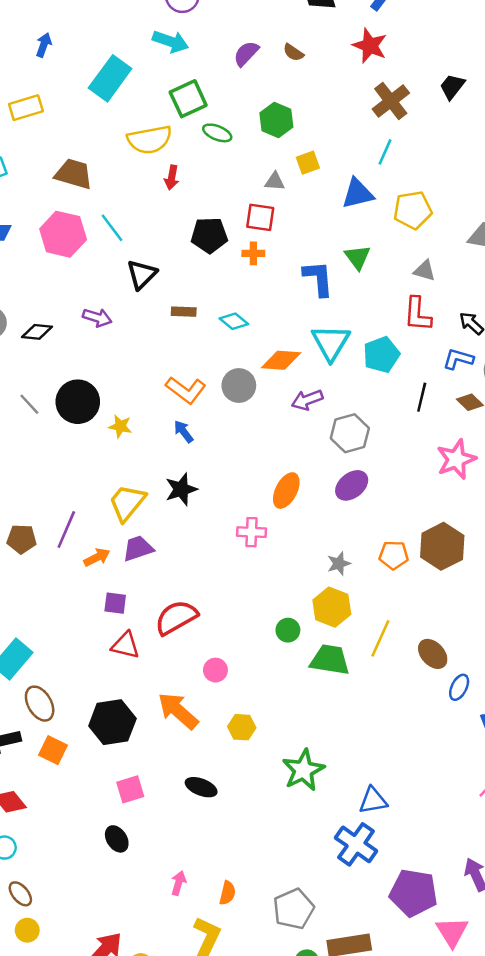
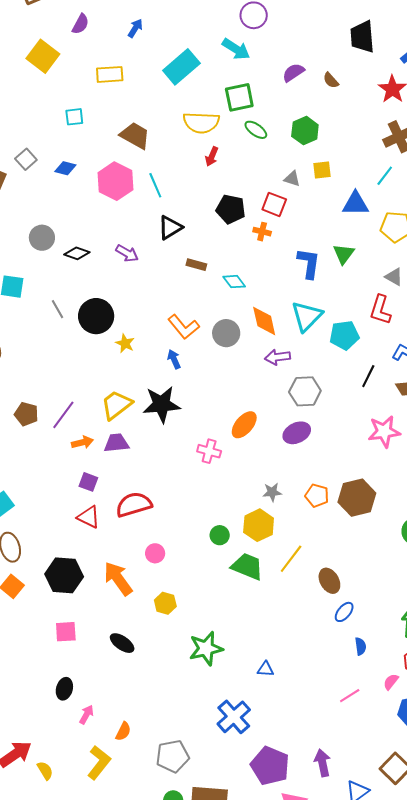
orange diamond: (281, 360) -> (264, 321), turned 60
black star: (181, 489) -> (162, 404), size x1.4
blue triangle: (373, 801) -> (266, 669), moved, size x0.7
black ellipse: (117, 839) -> (64, 689), moved, turned 35

